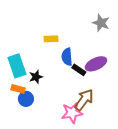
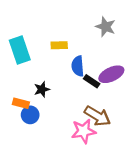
gray star: (101, 23) -> (106, 27), moved
cyan rectangle: (17, 66) -> (20, 50), moved
brown arrow: (84, 100) -> (97, 116), turned 85

